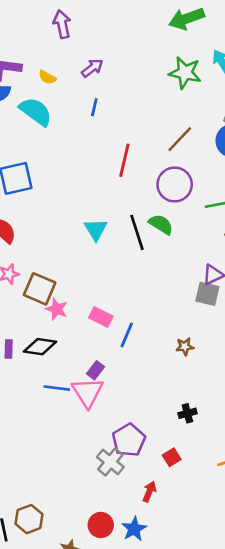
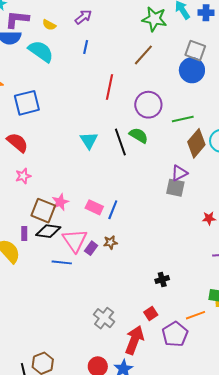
brown line: (180, 139) -> (143, 55), moved
brown square: (40, 289) -> (43, 211), moved
pink star: (57, 309) -> (60, 202), turned 30
blue line: (127, 335) -> (113, 210), moved
brown star: (185, 346) -> (110, 242), moved
pink triangle: (88, 392) -> (75, 240), moved
purple pentagon: (129, 440) -> (175, 334), moved
red arrow: (149, 492) -> (134, 340), size x1.8

